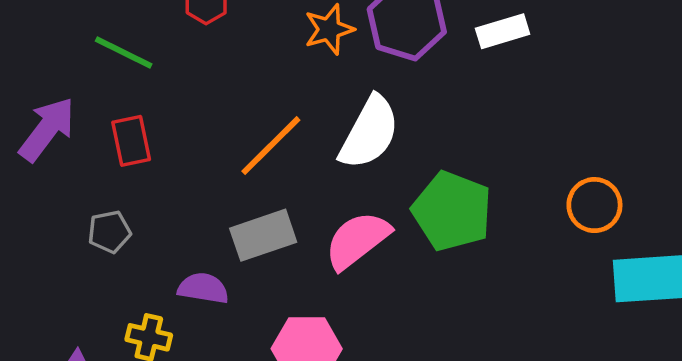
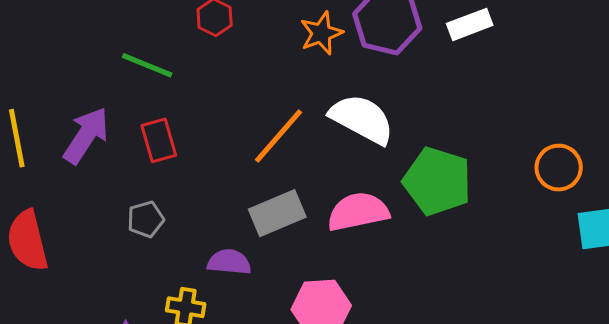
white semicircle: (369, 133) -> (362, 119), turned -86
pink semicircle: (357, 240) -> (358, 212), turned 30

